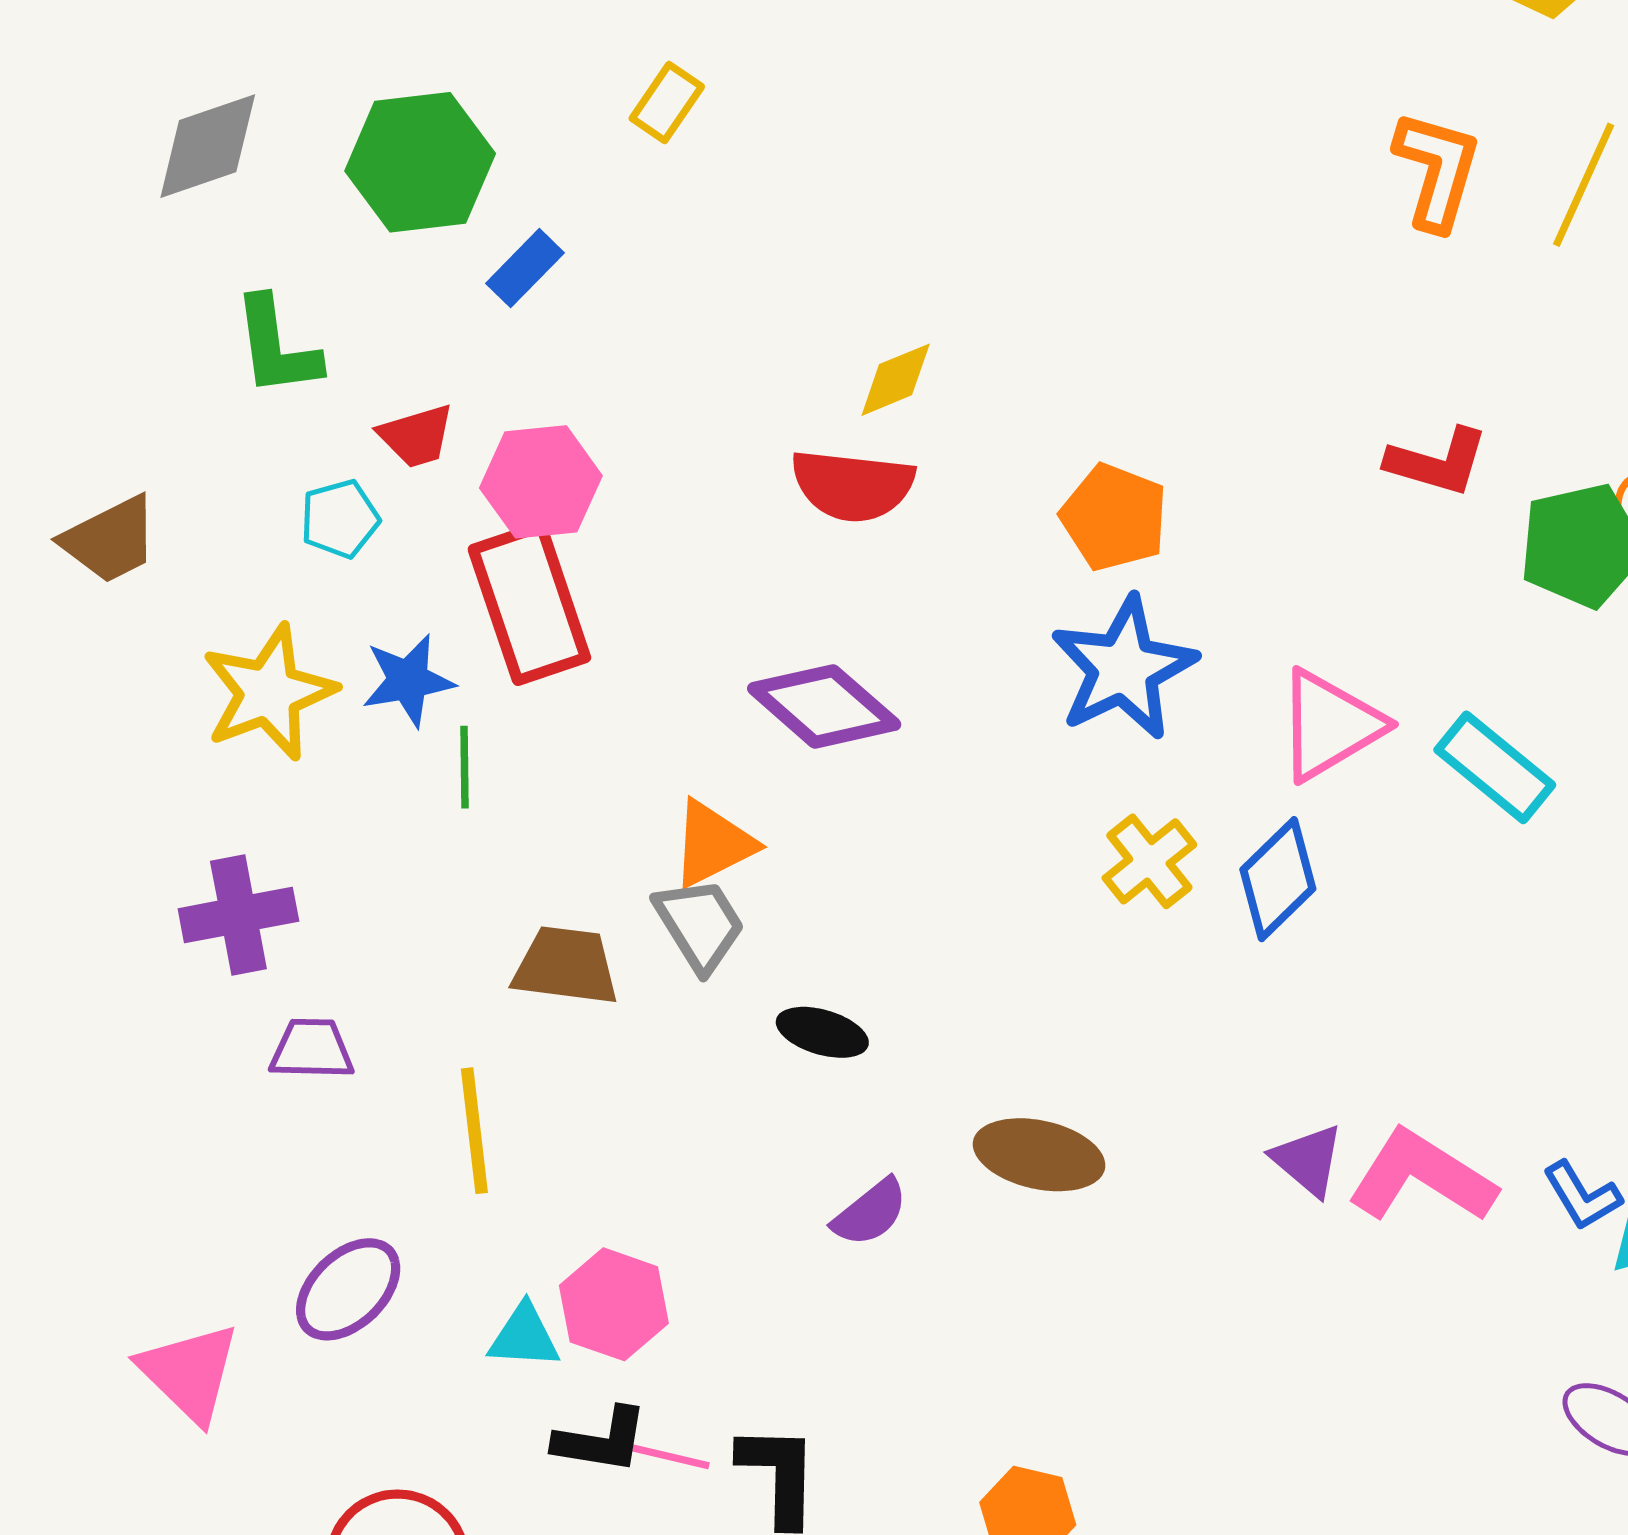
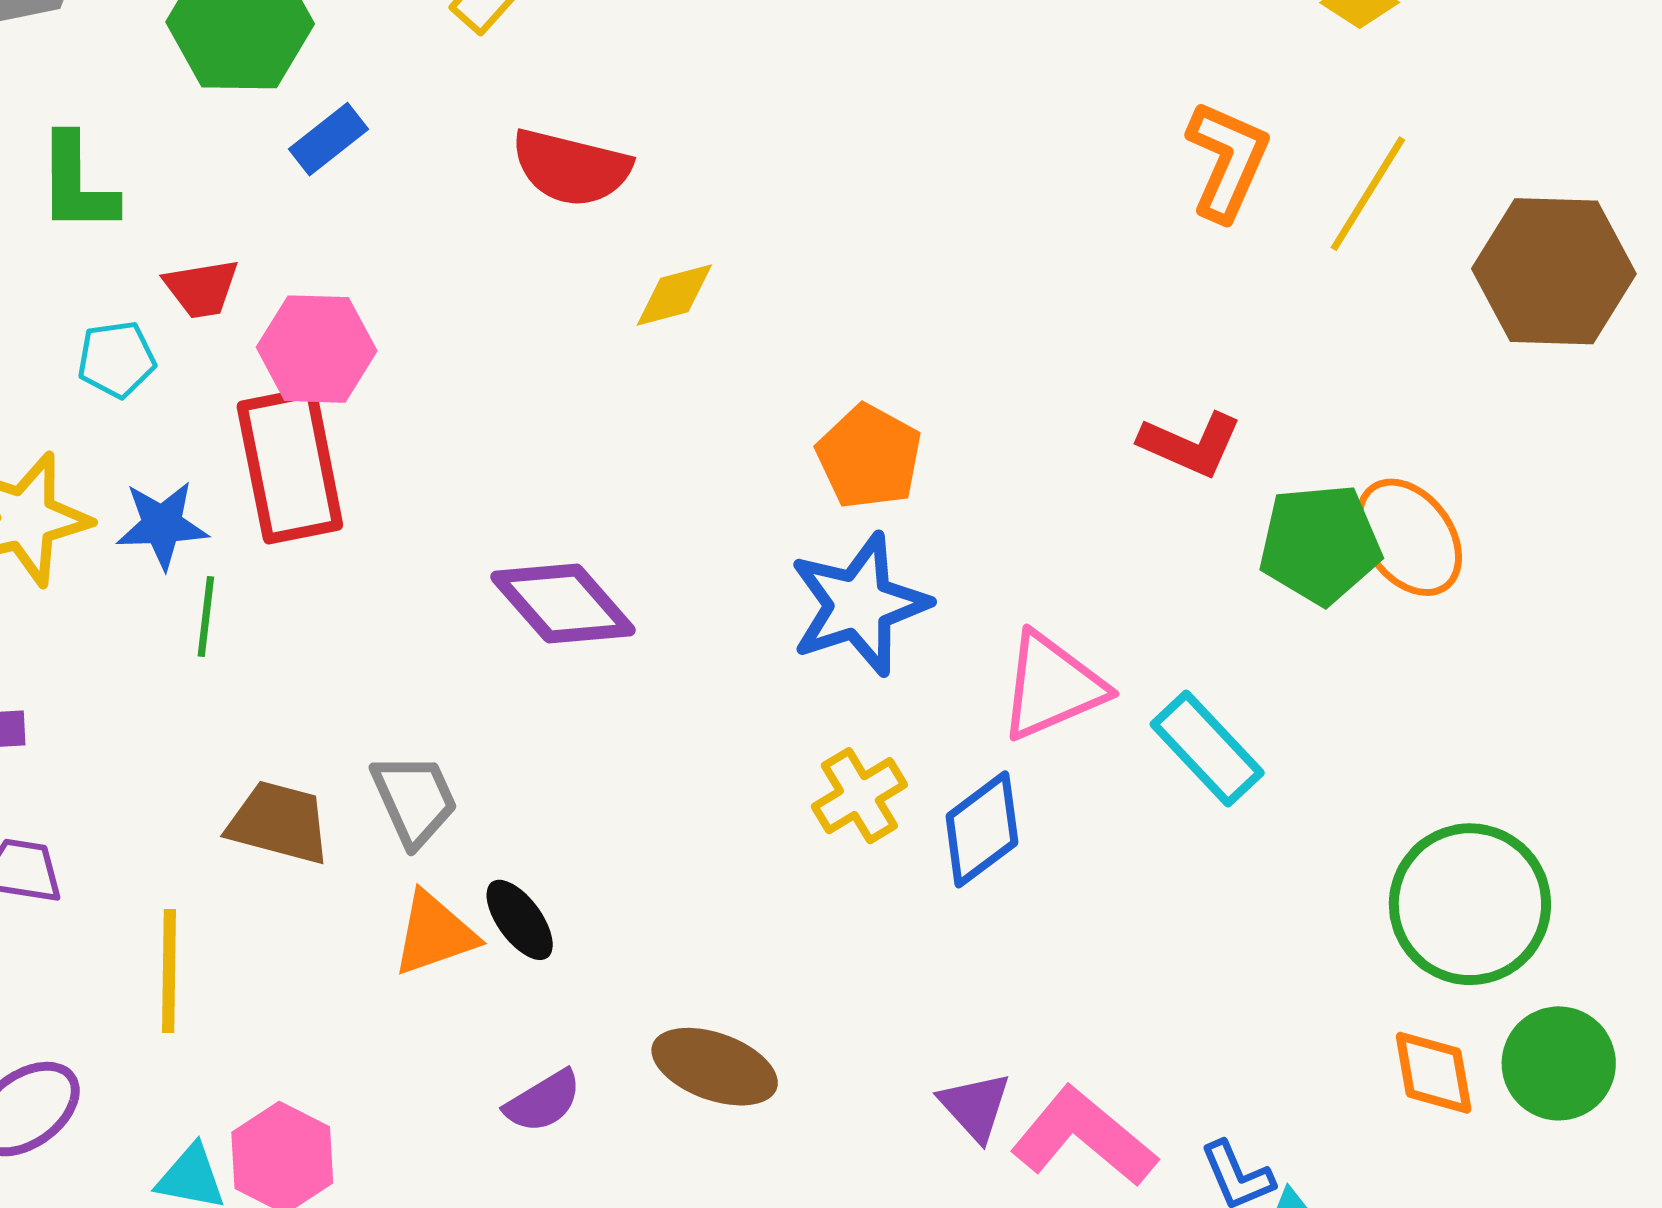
red semicircle: (853, 485) -> (571, 168), moved
orange triangle: (713, 844) -> (434, 934), moved
black ellipse: (822, 1032) -> (520, 920), turned 30

